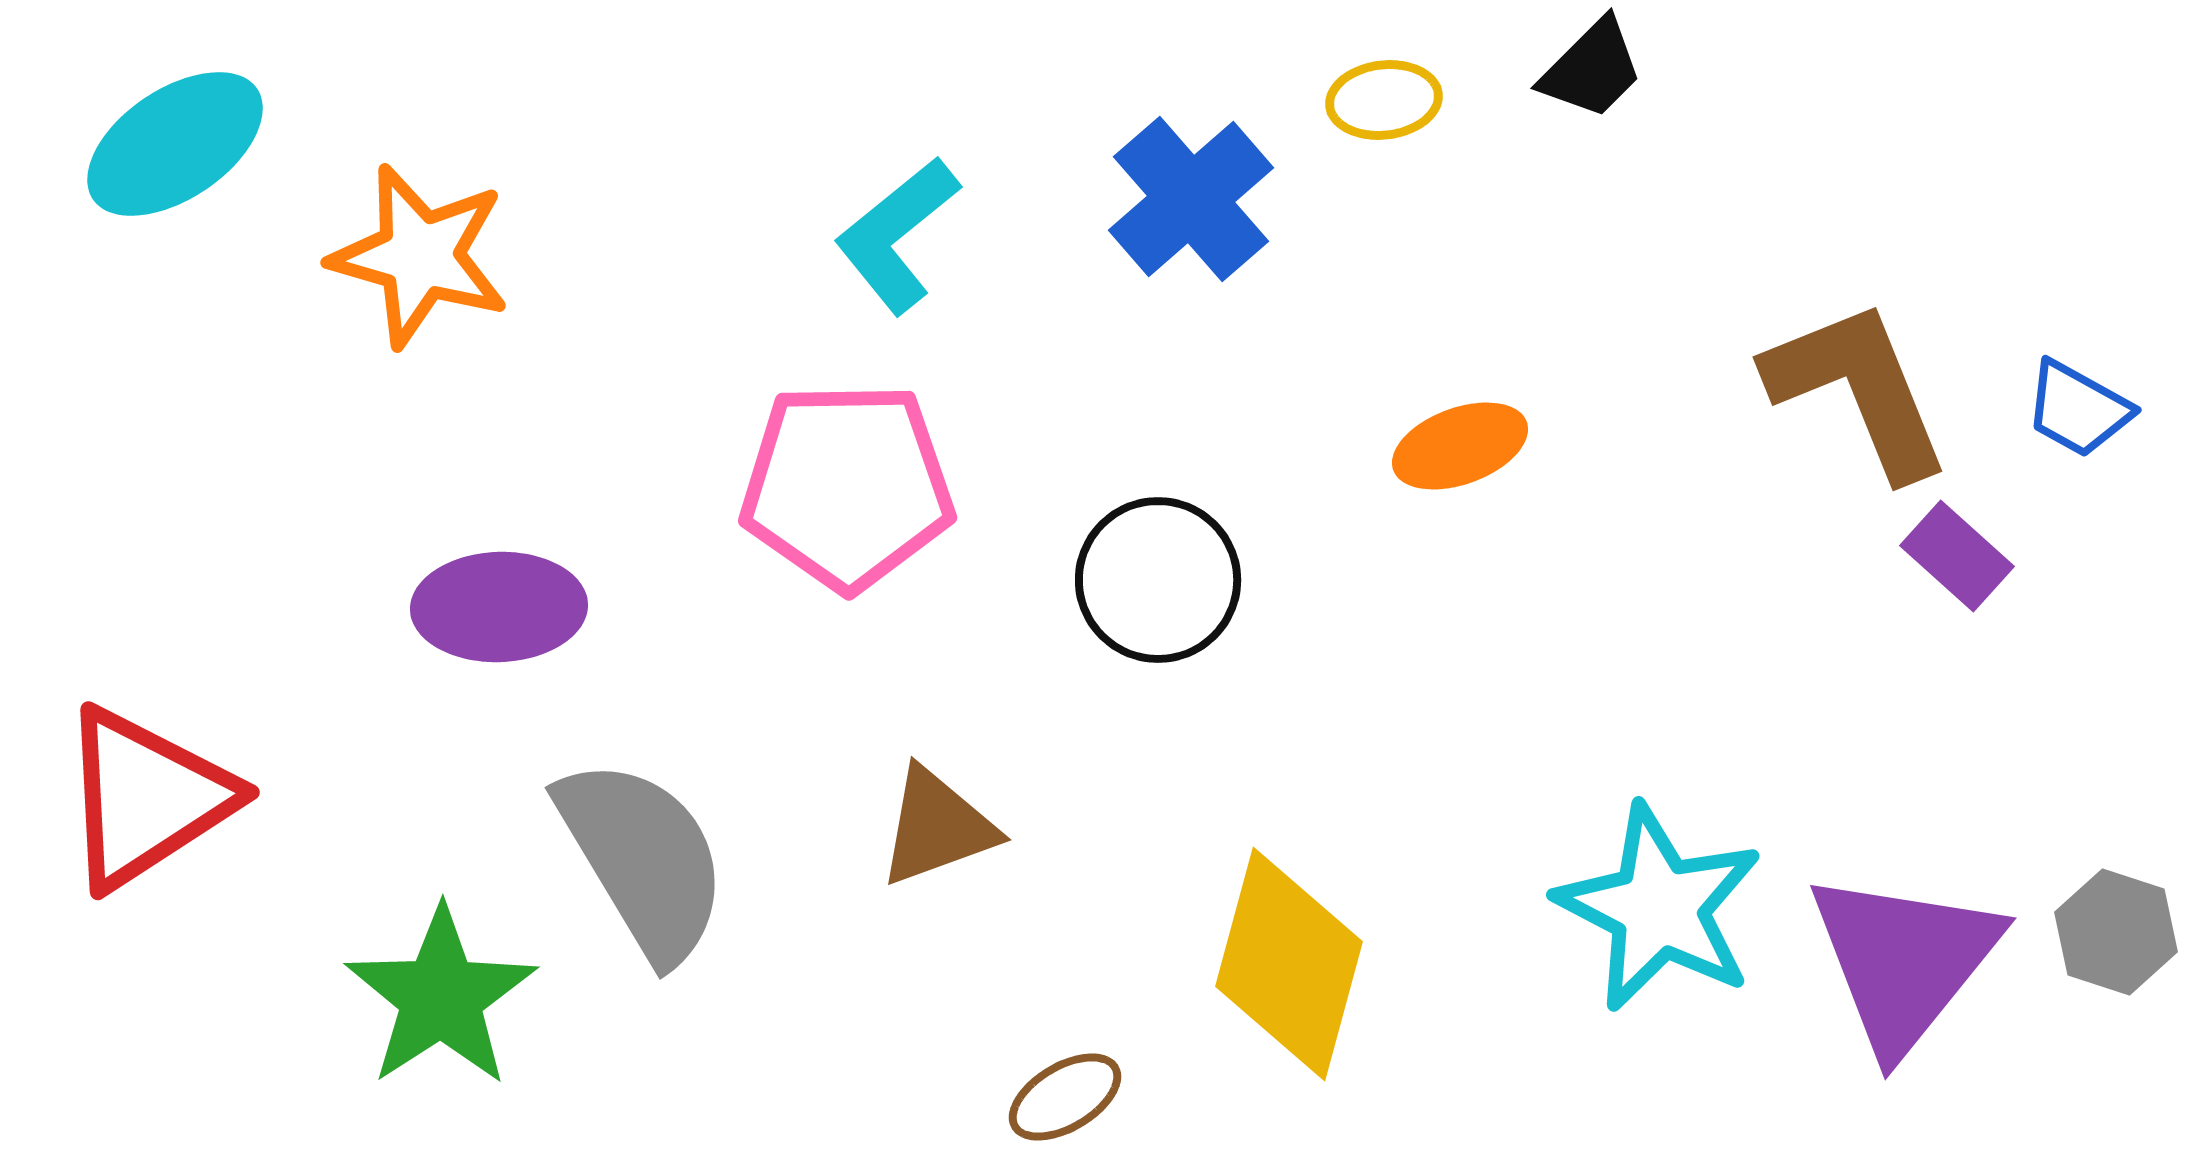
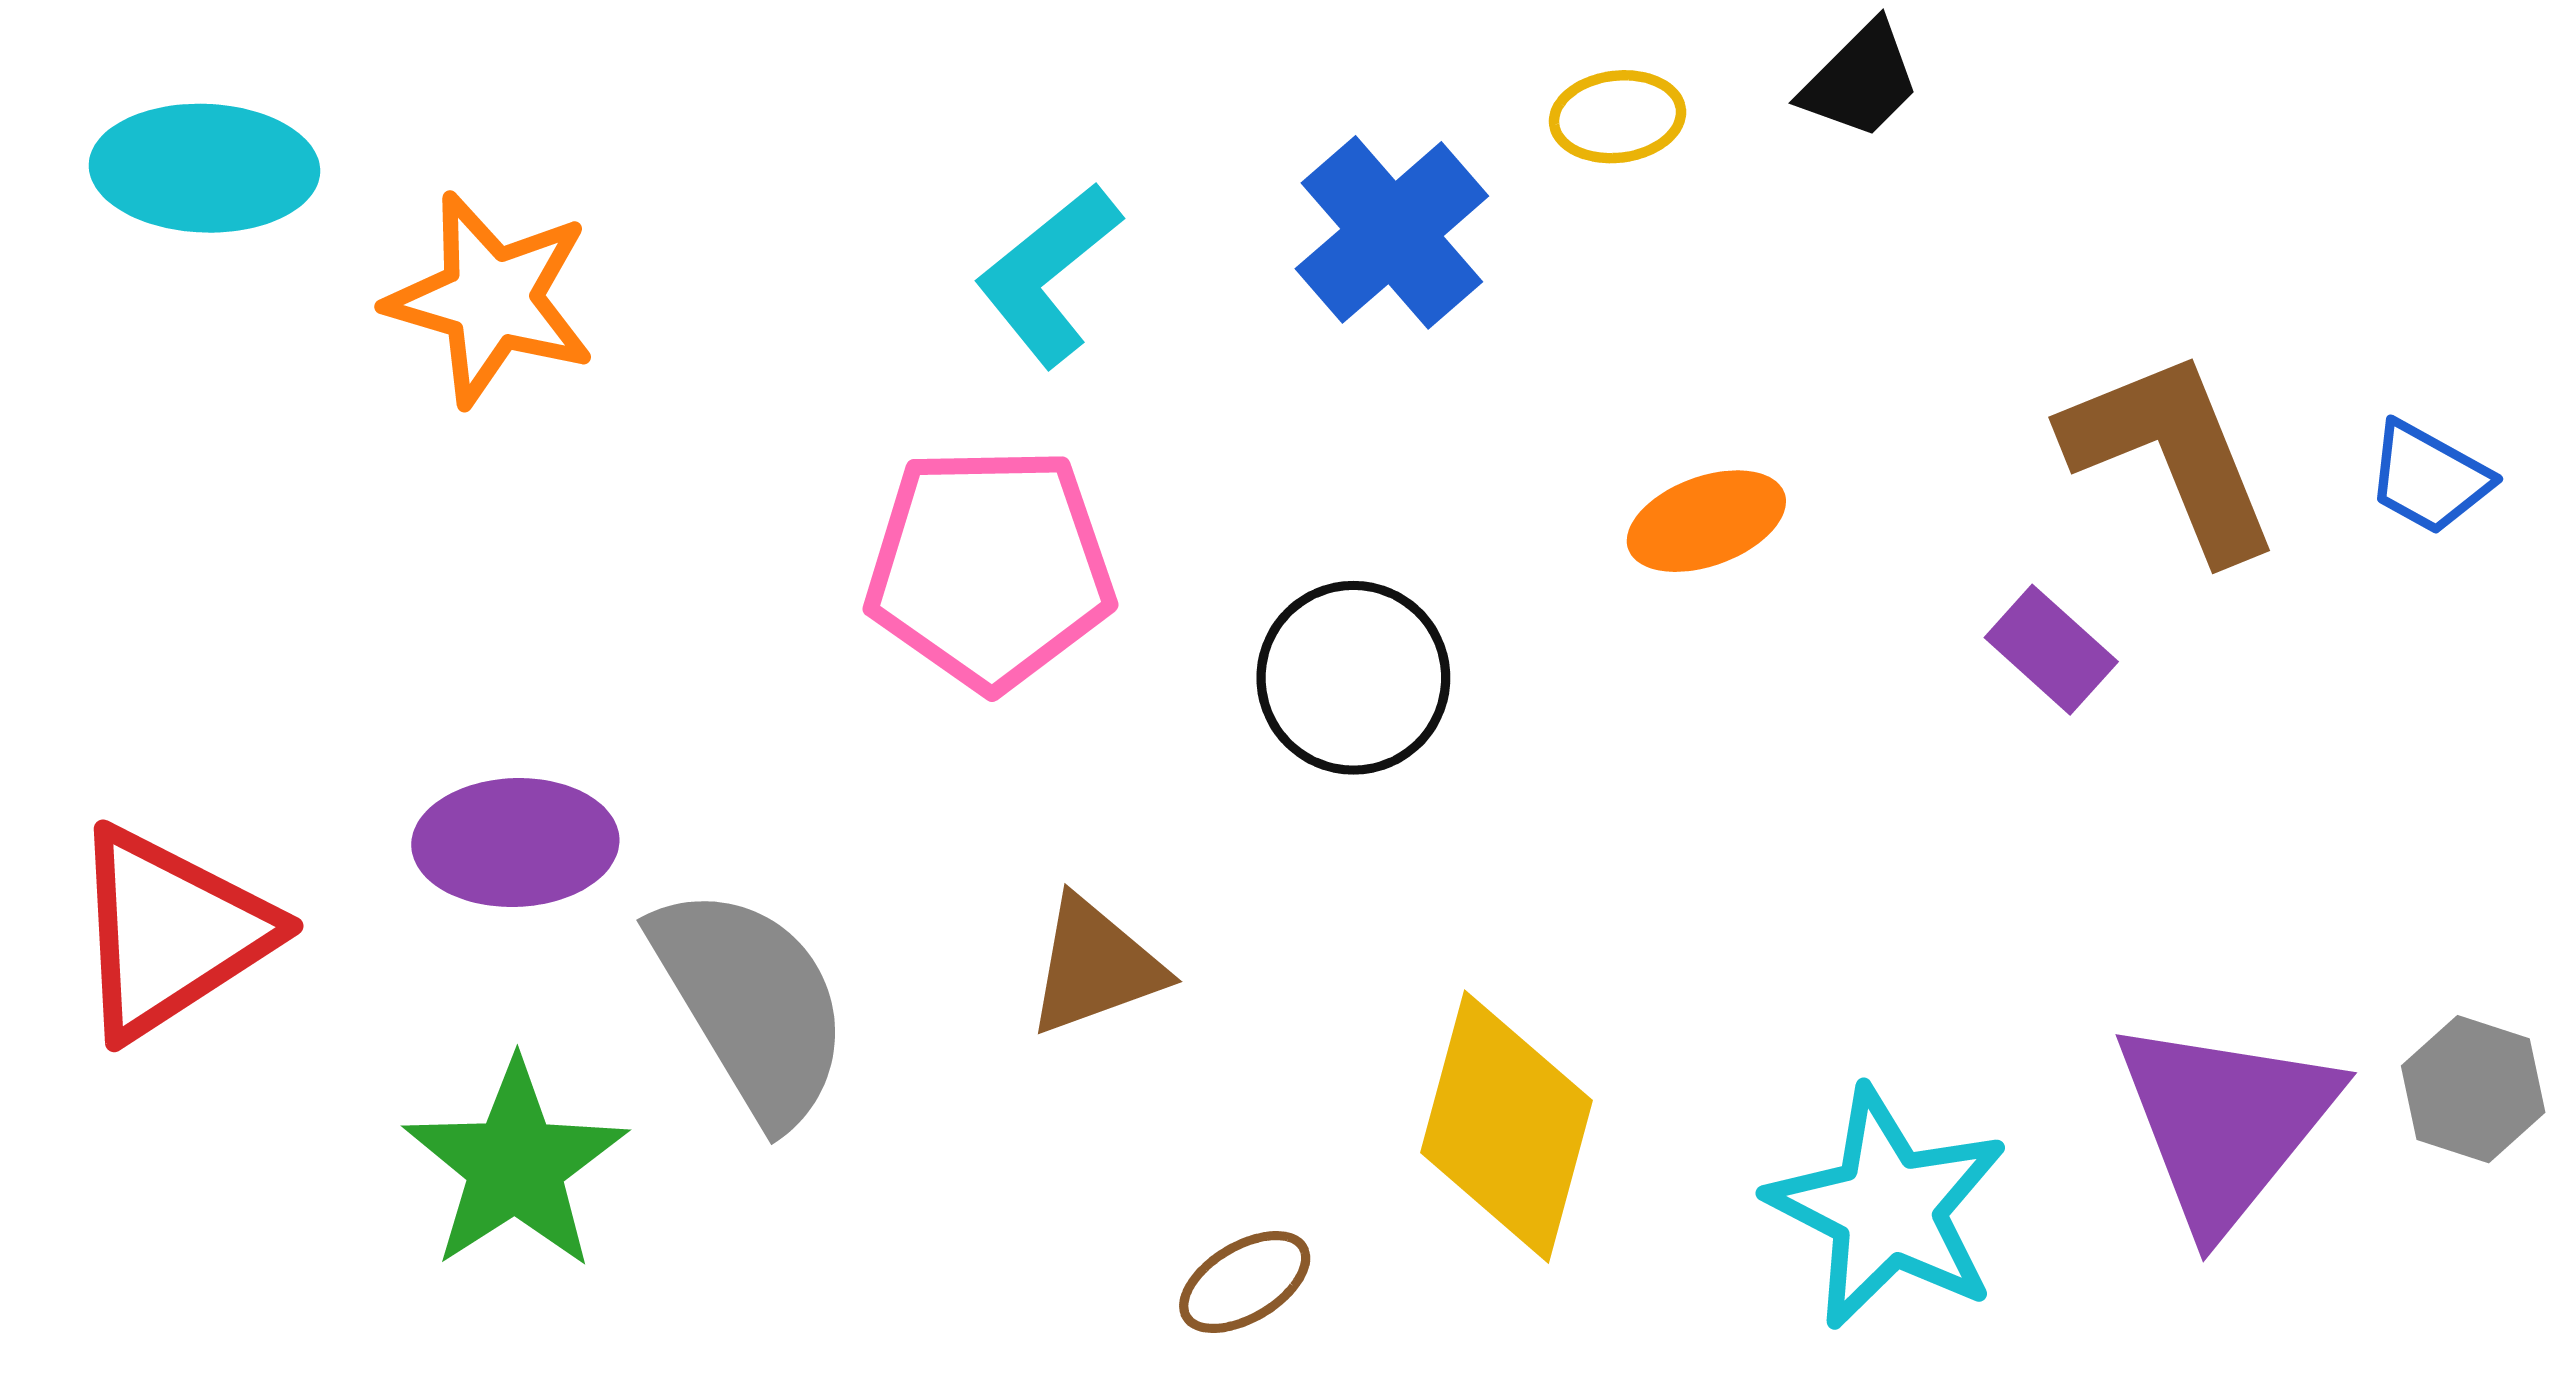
cyan ellipse: (175, 144) -> (204, 168), turned 36
purple rectangle: (1957, 556) -> (2051, 650), moved
purple ellipse: (499, 607) -> (515, 843), moved
cyan star: (1659, 908) -> (1888, 1208), moved

